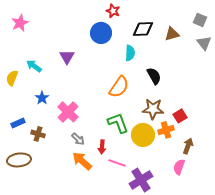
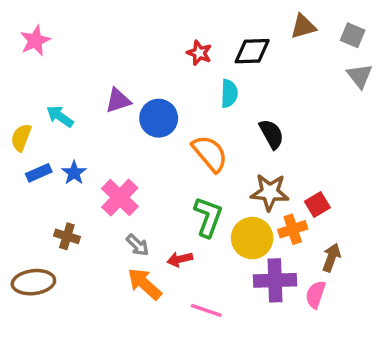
red star: (113, 11) -> (199, 53), moved
blue circle: (101, 33) -> (159, 118), moved
brown triangle: (172, 34) -> (303, 26), moved
purple triangle: (67, 57) -> (118, 101), turned 42
orange semicircle: (119, 87) -> (210, 153), turned -75
blue rectangle: (18, 123) -> (39, 173), moved
green L-shape: (118, 123) -> (208, 217), turned 40
red arrow: (102, 147) -> (180, 259), turned 72
pink line: (117, 163) -> (206, 310), moved
purple cross: (141, 180) -> (275, 280), moved, turned 30

